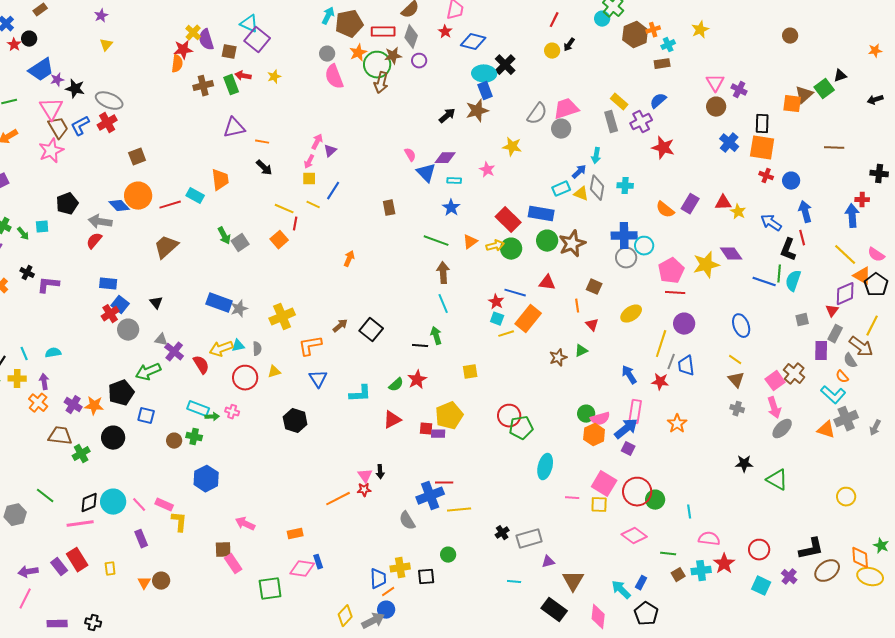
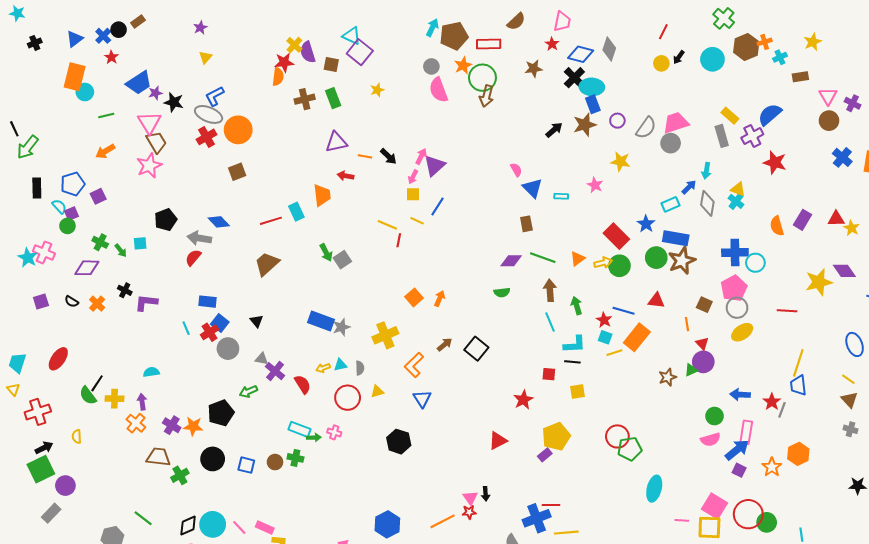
cyan circle: (602, 19) -> (712, 59), moved, size x1.5
gray diamond: (411, 37) -> (609, 49), moved
black circle: (29, 39) -> (119, 30), moved
brown star: (393, 56) -> (534, 68), moved
purple circle: (419, 61) -> (617, 121), moved
brown rectangle: (662, 64) -> (800, 77), moved
black cross: (505, 65) -> (574, 78), moved
red arrow: (243, 76) -> (346, 176), moved
blue semicircle: (658, 101) -> (770, 114), size x1.4
blue L-shape: (80, 126) -> (215, 96), moved
purple triangle: (330, 151) -> (434, 166), size x1.6
purple diamond: (445, 158) -> (511, 261), moved
black arrow: (264, 168) -> (388, 156), moved
cyan cross: (625, 186) -> (736, 201), turned 35
yellow triangle: (581, 194) -> (738, 189), moved
orange circle: (138, 196) -> (238, 130), moved
cyan rectangle: (195, 196) -> (296, 212), turned 36
brown rectangle: (389, 208) -> (526, 224), moved
blue star: (451, 208) -> (646, 224), moved
orange semicircle: (665, 210) -> (777, 226), turned 36
blue rectangle: (541, 214) -> (676, 238), moved
orange square: (279, 240) -> (414, 297), moved
gray circle: (626, 258) -> (737, 308), moved
orange arrow: (349, 259) -> (440, 298), moved
pink pentagon: (671, 271) -> (734, 288), moved
purple circle: (684, 324) -> (703, 362), moved
green arrow: (436, 336) -> (577, 306), moved
yellow line: (661, 344) -> (798, 363), moved
orange L-shape: (310, 346) -> (414, 365), turned -35
black line: (420, 346) -> (572, 362), moved
yellow arrow: (221, 349) -> (323, 368), size x0.6
cyan line: (24, 354) -> (186, 328), moved
gray line: (671, 362) -> (782, 410), moved
green arrow: (148, 372) -> (248, 392), size x0.7
blue arrow: (629, 375) -> (740, 395), turned -54
red star: (660, 382) -> (772, 402), turned 30
green semicircle: (396, 385) -> (502, 292), moved, turned 35
cyan L-shape: (360, 394) -> (574, 344), moved
green circle: (586, 414) -> (715, 416), moved
blue square: (146, 416) -> (246, 465), moved
orange star: (677, 424) -> (772, 467), moved
red square: (426, 429) -> (549, 374), moved
purple rectangle: (438, 434) -> (545, 455), turned -40
orange hexagon: (594, 435) -> (798, 454), moved
blue hexagon: (206, 479) -> (387, 524), moved
yellow square: (599, 505) -> (709, 527), size x1.4

